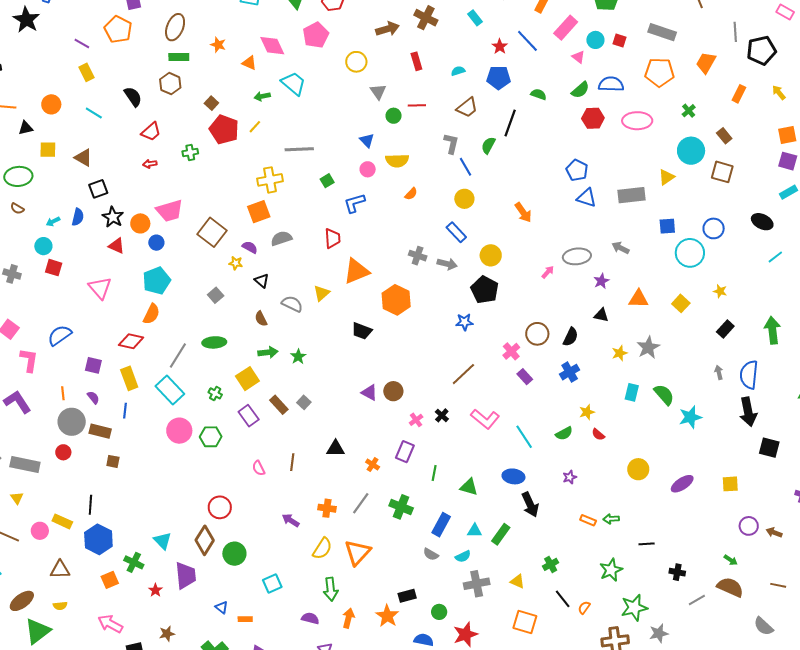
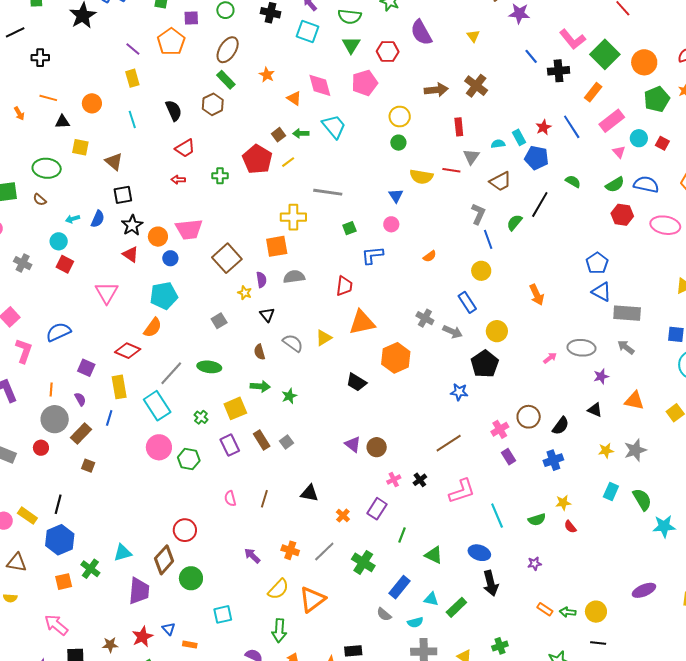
cyan rectangle: (475, 18) -> (519, 137), moved
green rectangle: (179, 57) -> (226, 80), turned 36
gray triangle: (378, 92) -> (471, 157), moved
brown square: (211, 103) -> (278, 135), moved
cyan line: (94, 113) -> (132, 119), turned 30
green circle: (394, 116) -> (398, 143), moved
yellow semicircle: (397, 161) -> (421, 177), moved
gray rectangle: (631, 195) -> (627, 313), moved
purple semicircle: (250, 247) -> (261, 280), turned 42
pink L-shape: (485, 419) -> (462, 491), turned -68
brown rectangle: (100, 431) -> (81, 434), turned -70
yellow circle: (638, 469) -> (596, 612), moved
cyan triangle: (163, 541) -> (123, 553), turned 48
red star: (155, 590) -> (142, 637), moved, size x1.5

